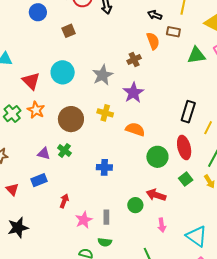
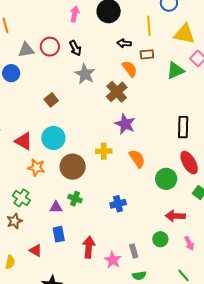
brown square: (69, 31) -> (51, 100), moved
brown cross: (134, 59) -> (117, 92), size x1.5
cyan circle: (63, 72) -> (53, 138), moved
gray star: (103, 75) -> (85, 74), moved
green cross: (12, 114) -> (21, 198), moved
orange semicircle: (135, 129) -> (137, 159), turned 54
blue rectangle: (39, 180) -> (59, 234), turned -63
red arrow: (64, 201) -> (89, 247), size x1.5
green circle: (135, 205) -> (160, 239), moved

